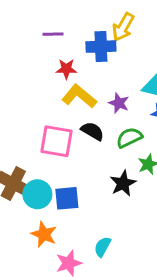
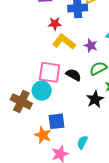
black semicircle: (93, 131) -> (73, 75), moved
cyan circle: (37, 194) -> (42, 91), moved
blue square: (67, 198) -> (56, 121), moved

